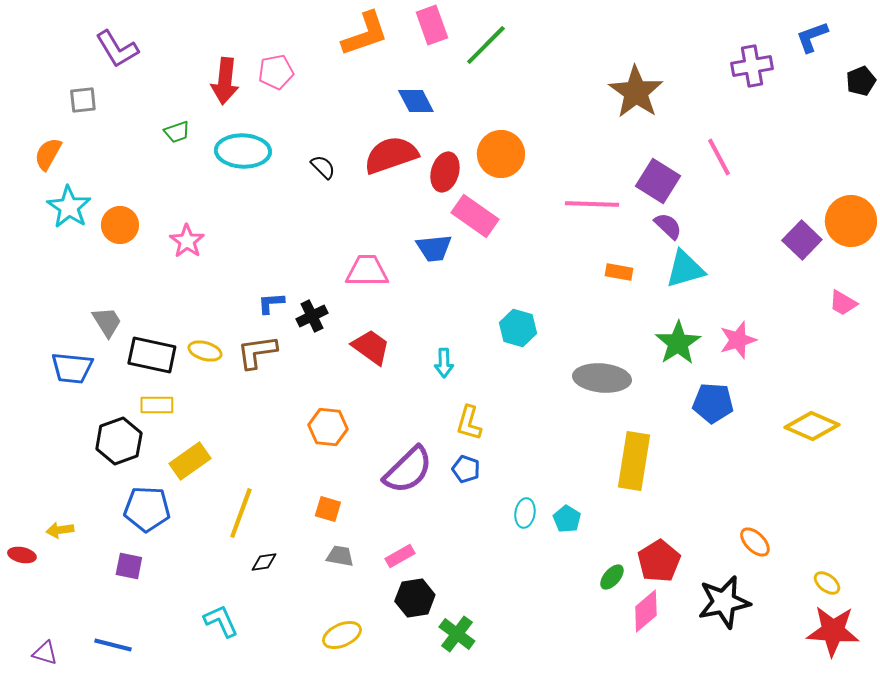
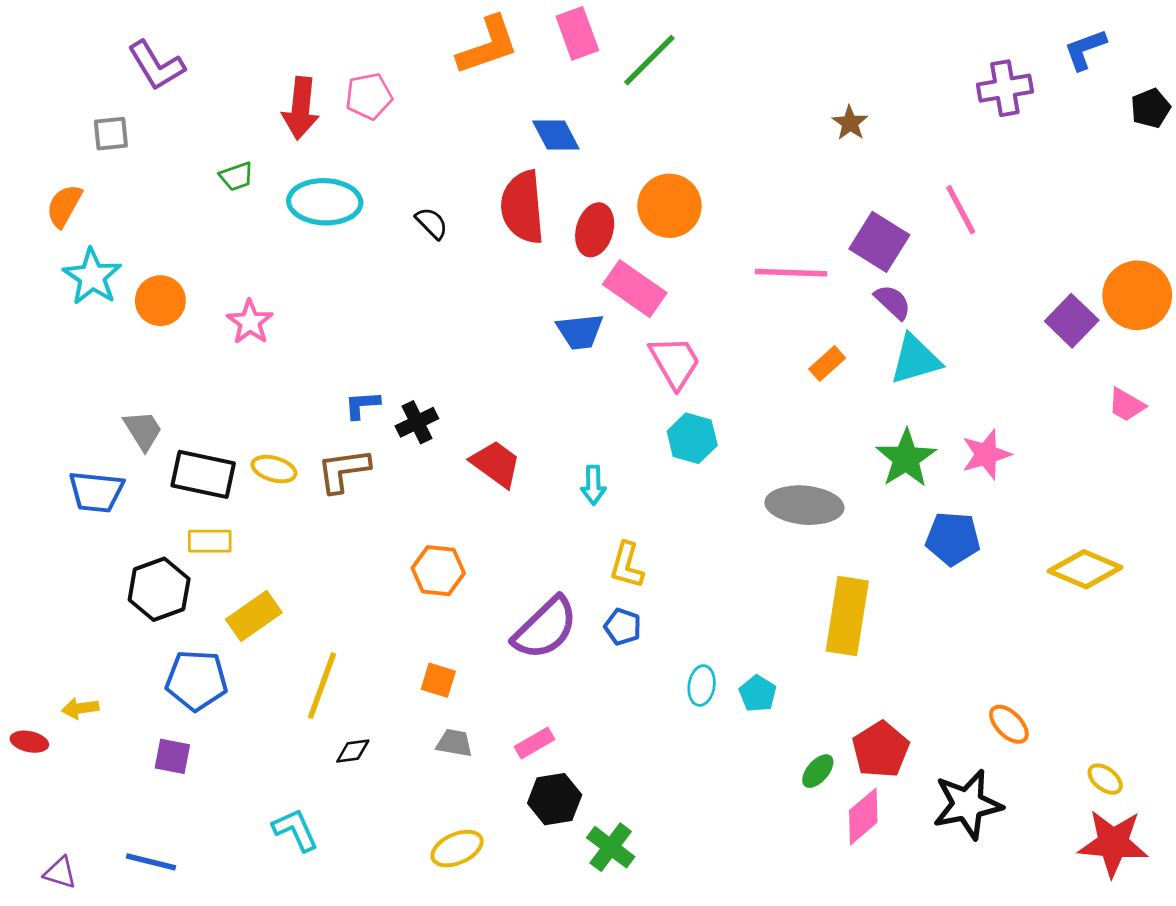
brown star: (636, 92) -> (850, 123), size x0.5
red semicircle: (391, 155) -> (522, 207), turned -76
pink trapezoid: (367, 271) -> (675, 362), moved, turned 60
orange rectangle: (619, 272) -> (827, 363), turned -52

